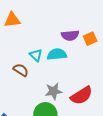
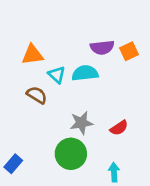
orange triangle: (12, 20) -> (32, 55), moved
red semicircle: (82, 95) -> (119, 128), size x0.6

